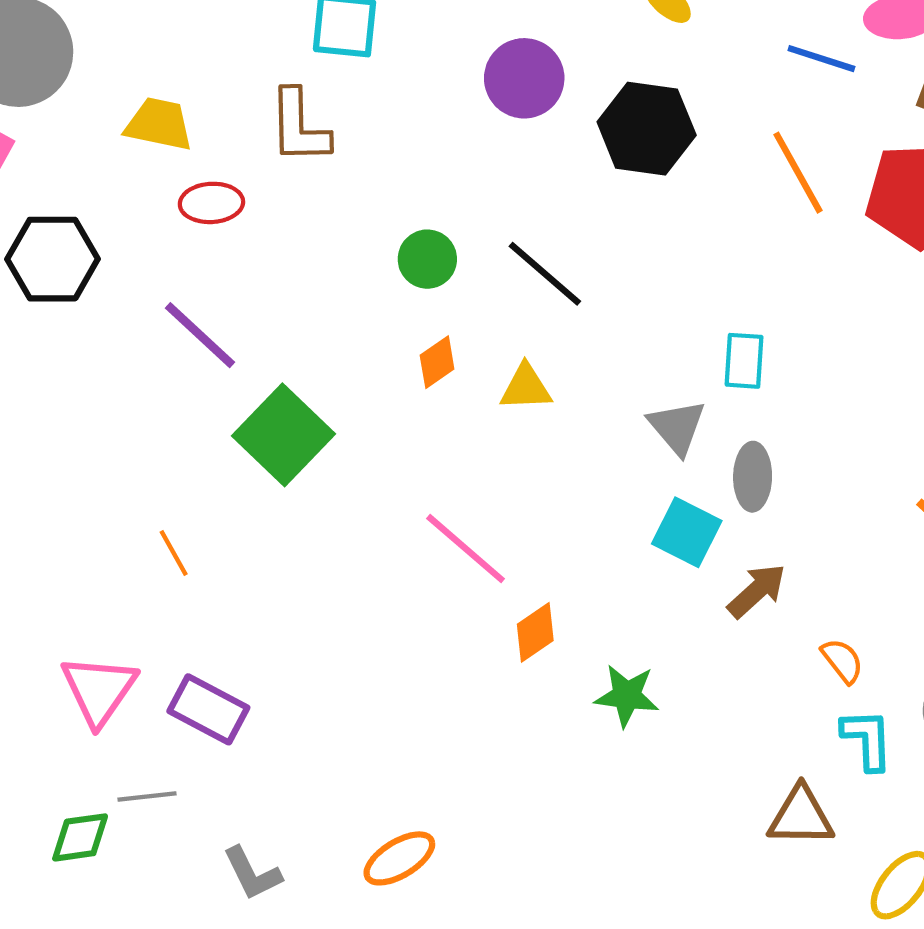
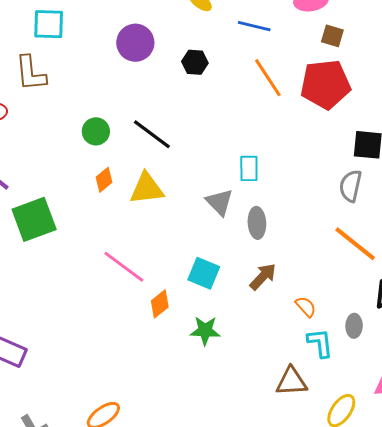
blue line: (821, 59) -> (254, 26), moved
black hexagon: (647, 129) -> (195, 62), size x0.6
yellow triangle: (526, 387) -> (147, 189), size x1.4
green square: (284, 435) -> (34, 219), turned 30
cyan square: (687, 532) -> (204, 273), moved

